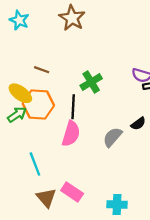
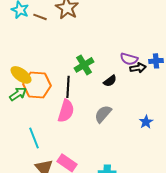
brown line: (42, 70) -> (40, 17), moved
black semicircle: (138, 124) -> (110, 81), moved

